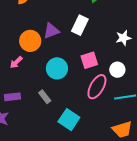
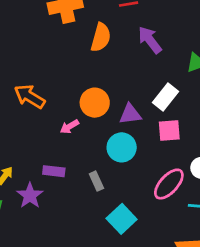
purple triangle: (51, 31) -> (130, 114), moved
pink square: (89, 60) -> (169, 130), moved

